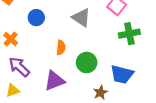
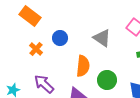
orange cross: (11, 39) -> (36, 49), moved
orange semicircle: (61, 48) -> (83, 66), size x1.5

